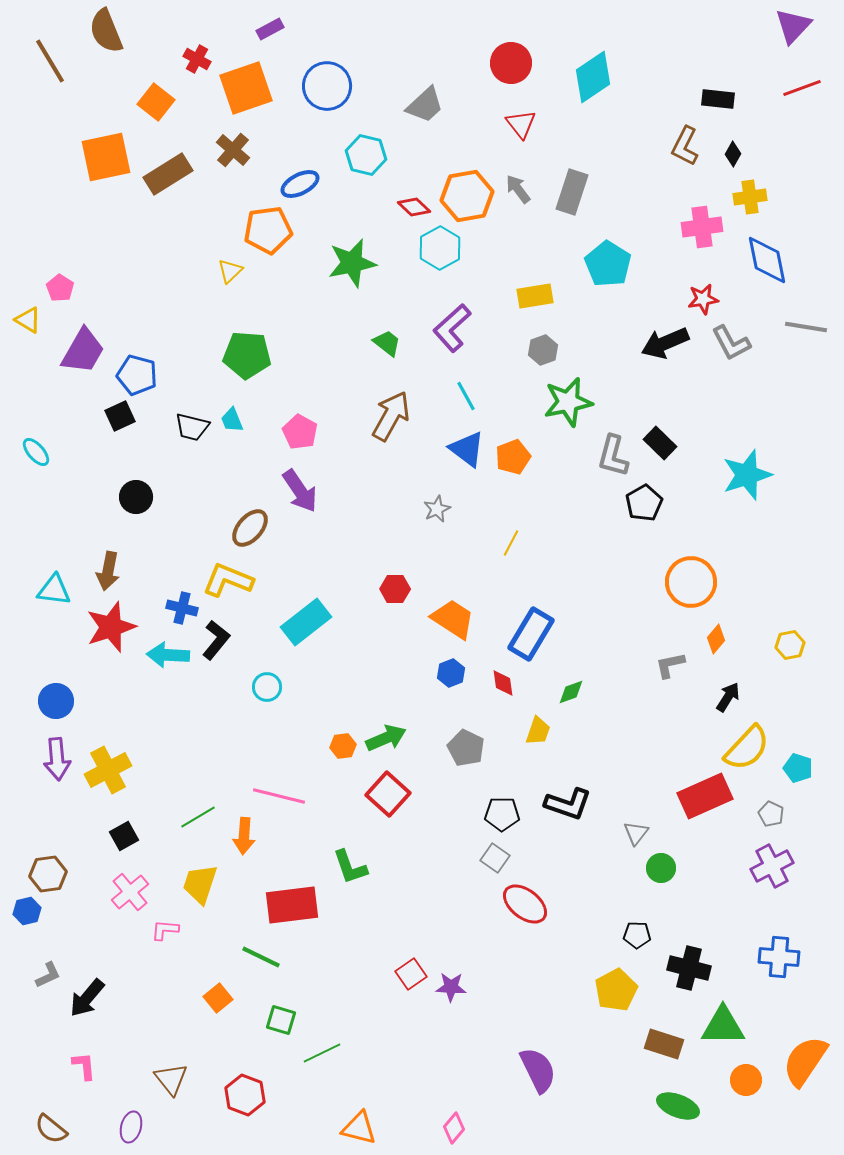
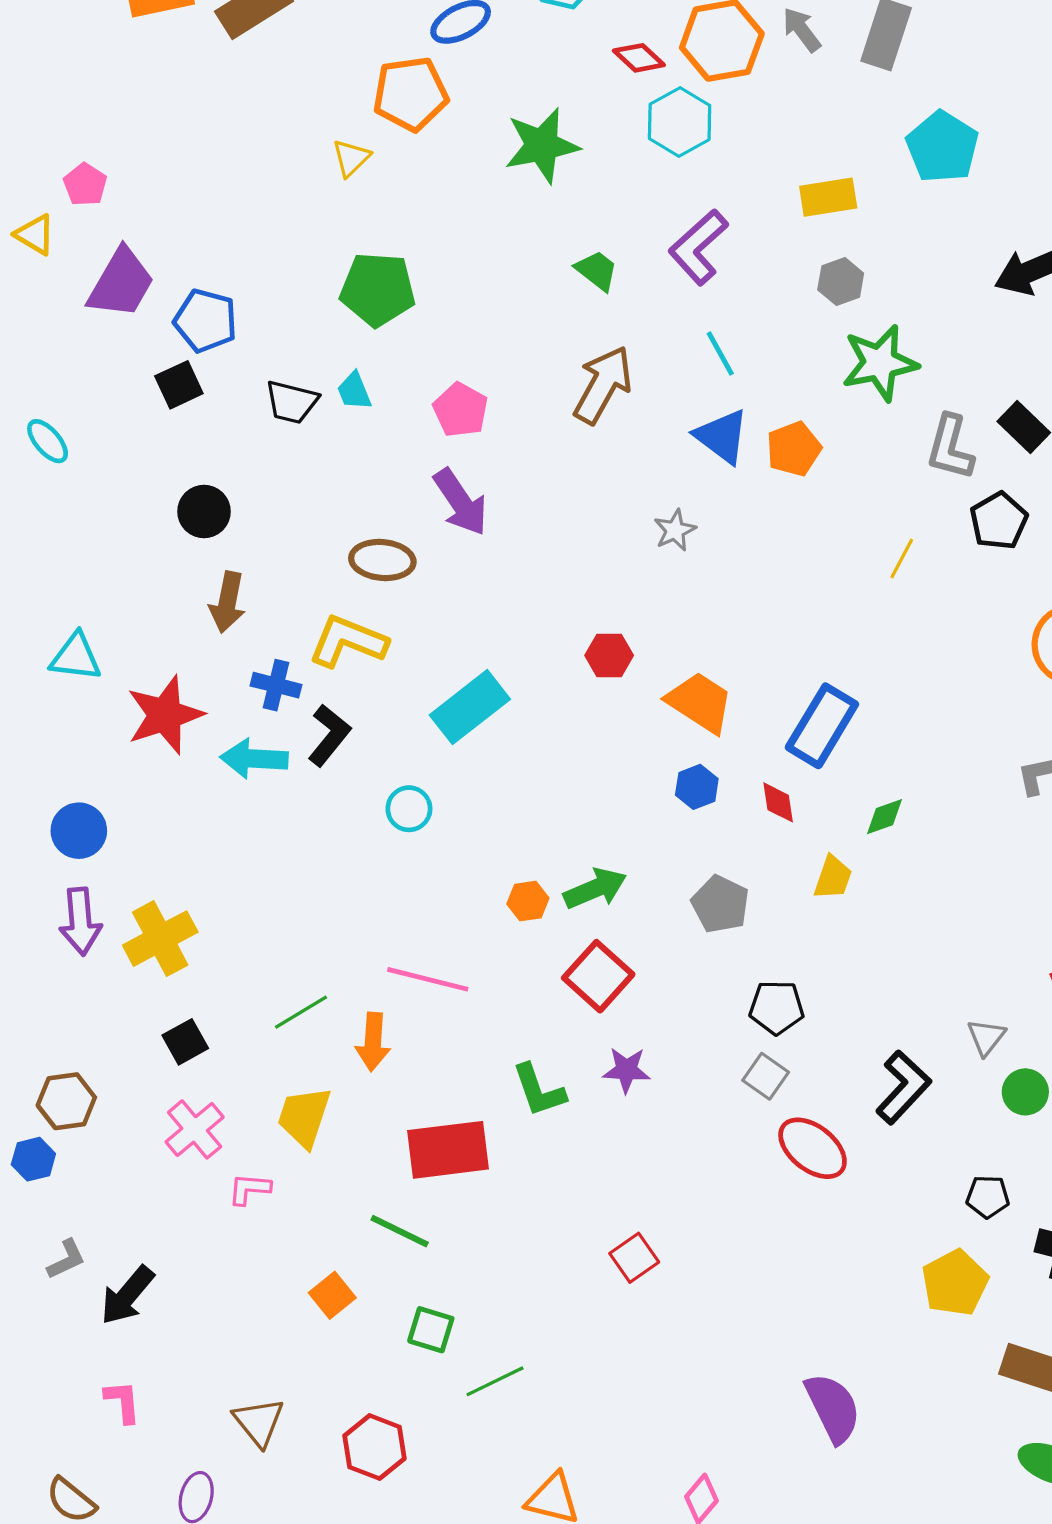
brown ellipse: (250, 528) -> (382, 560), turned 54
yellow line: (511, 543) -> (902, 558), moved
brown arrow: (108, 571) -> (227, 602), moved
black L-shape: (568, 804) -> (903, 1087), moved, turned -66
purple star: (451, 987) -> (626, 1070), moved

